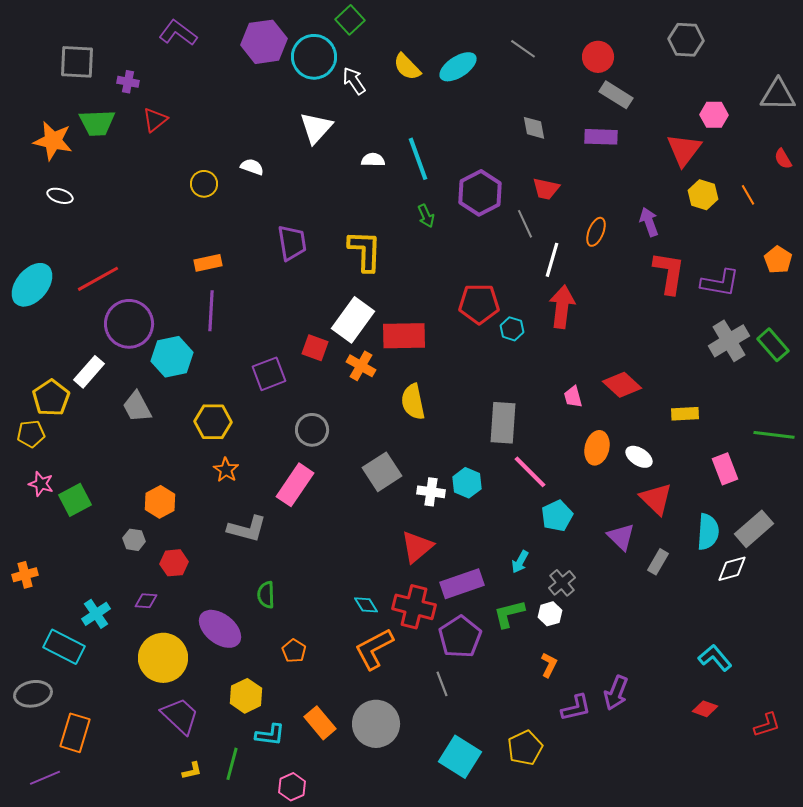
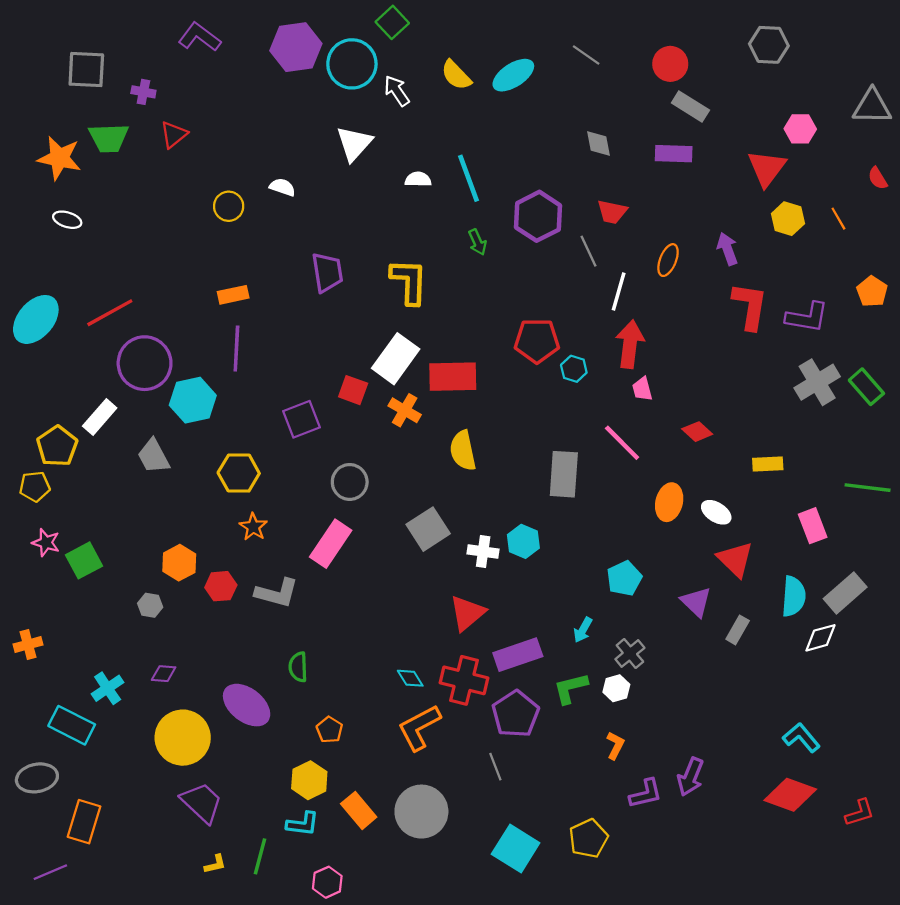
red diamond: (622, 385) -> (697, 432), size x0.7
pink trapezoid: (573, 397) -> (642, 389), moved
pink line: (530, 472) -> (622, 443), moved
red hexagon: (174, 563) -> (221, 586), moved
yellow hexagon: (246, 696) -> (309, 780), moved
red diamond: (705, 709) -> (790, 795), size x1.8

